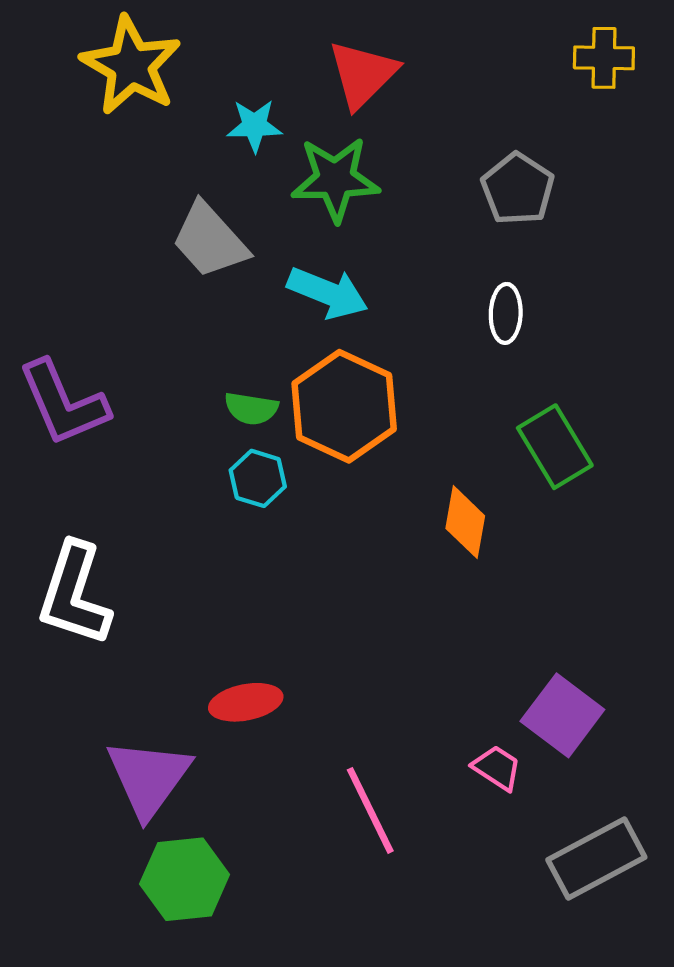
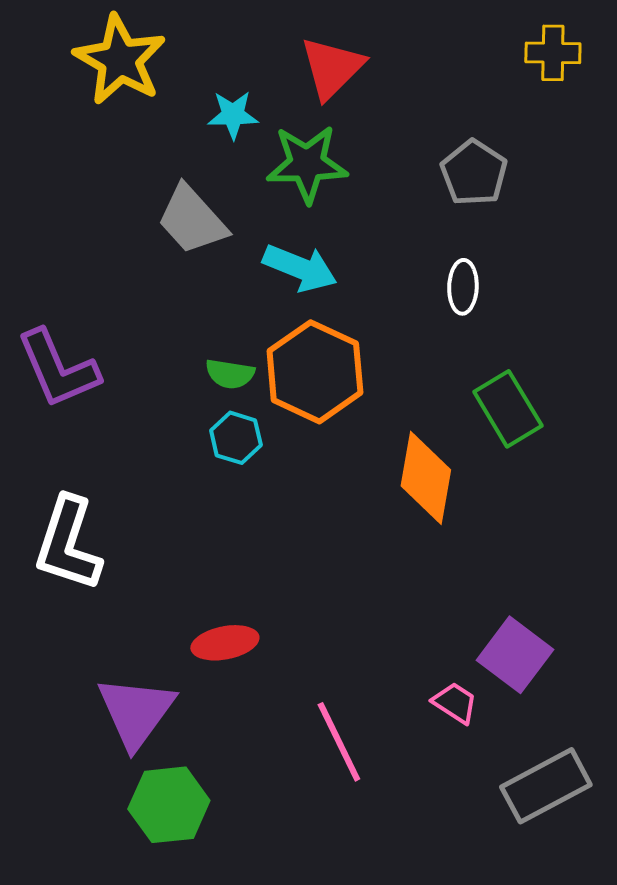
orange diamond: (465, 522) -> (426, 478), size x1.4

